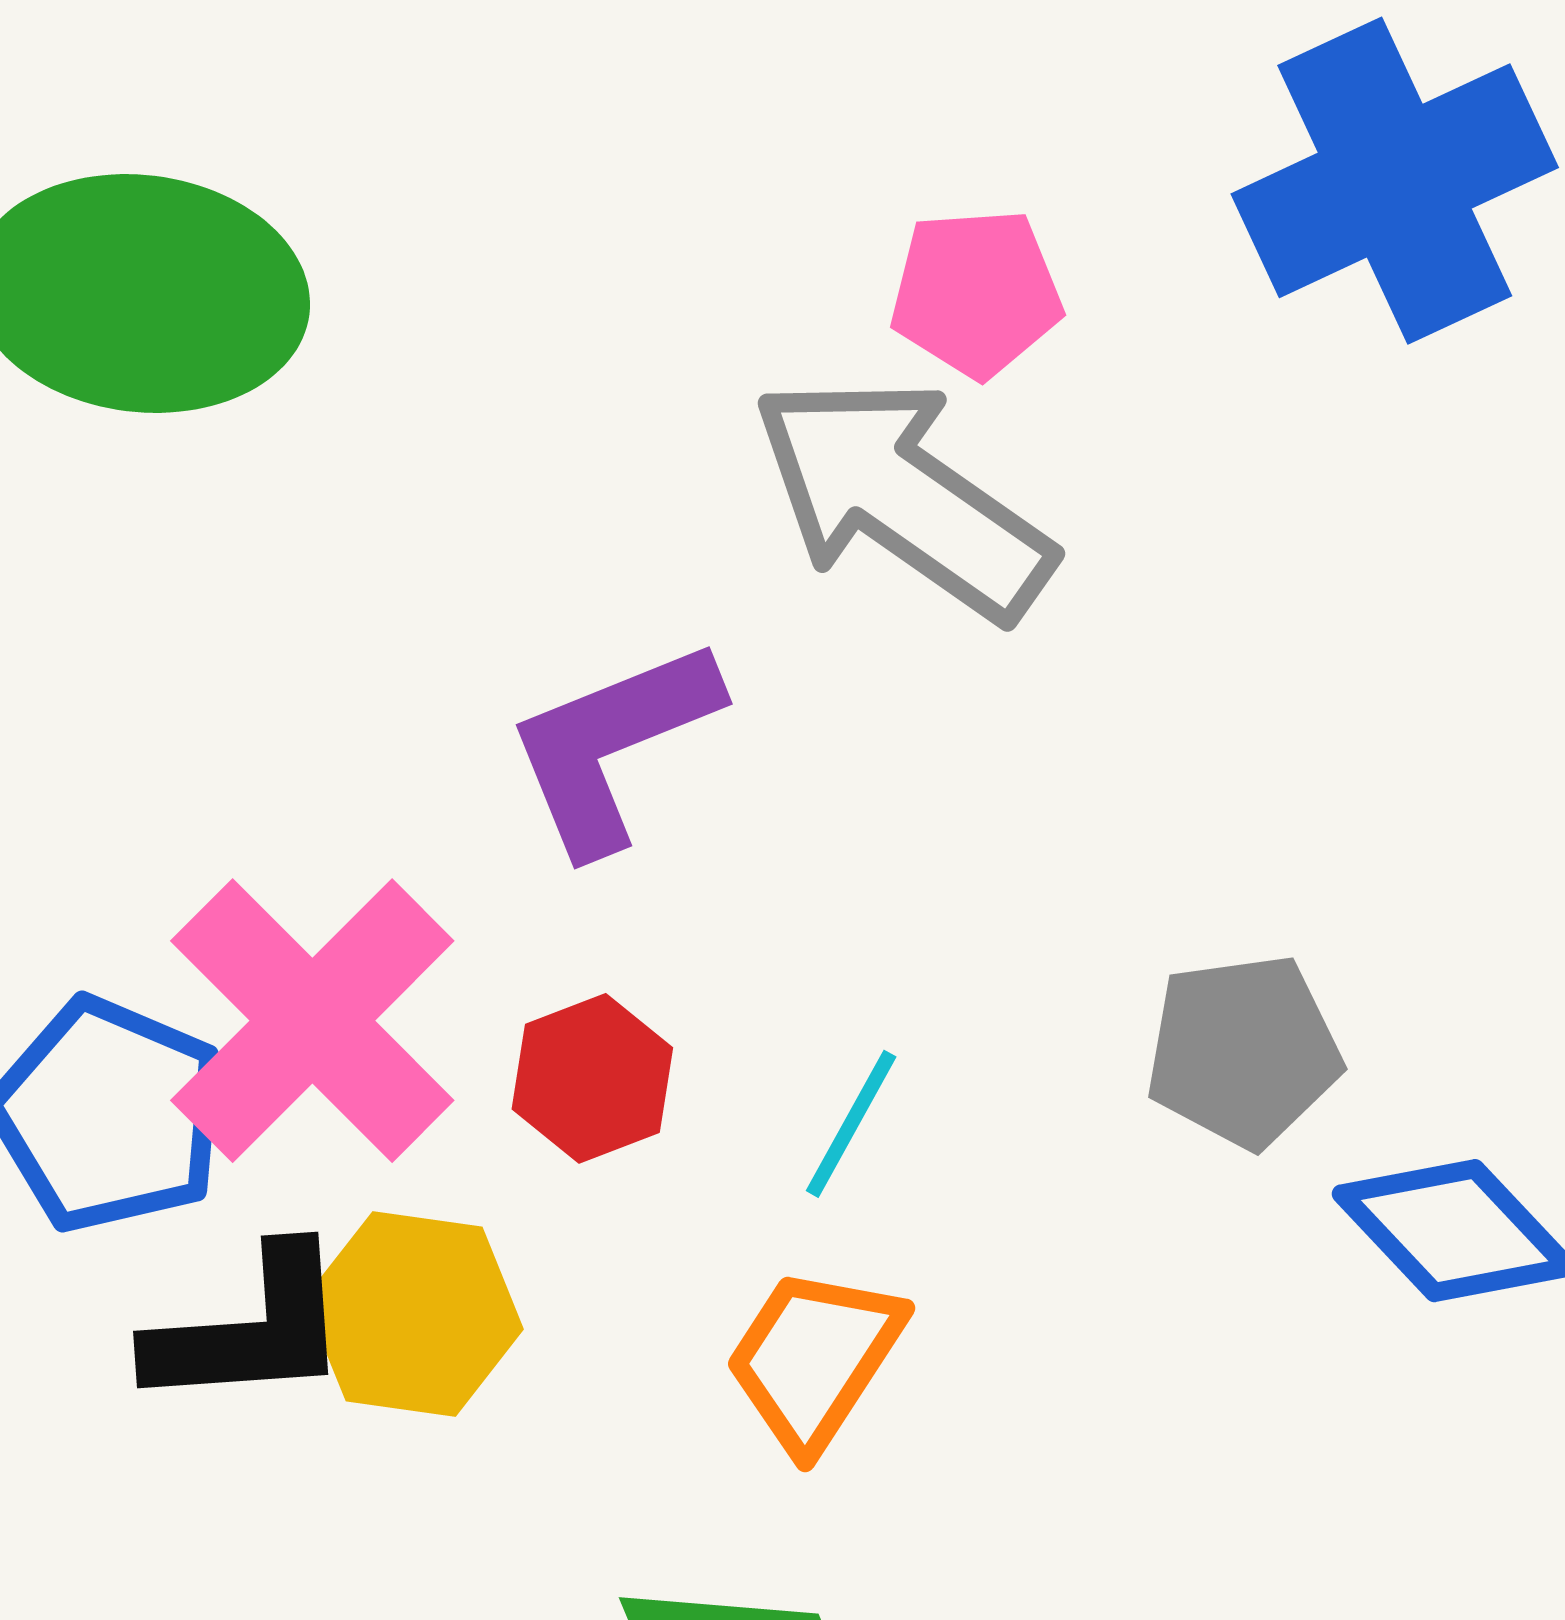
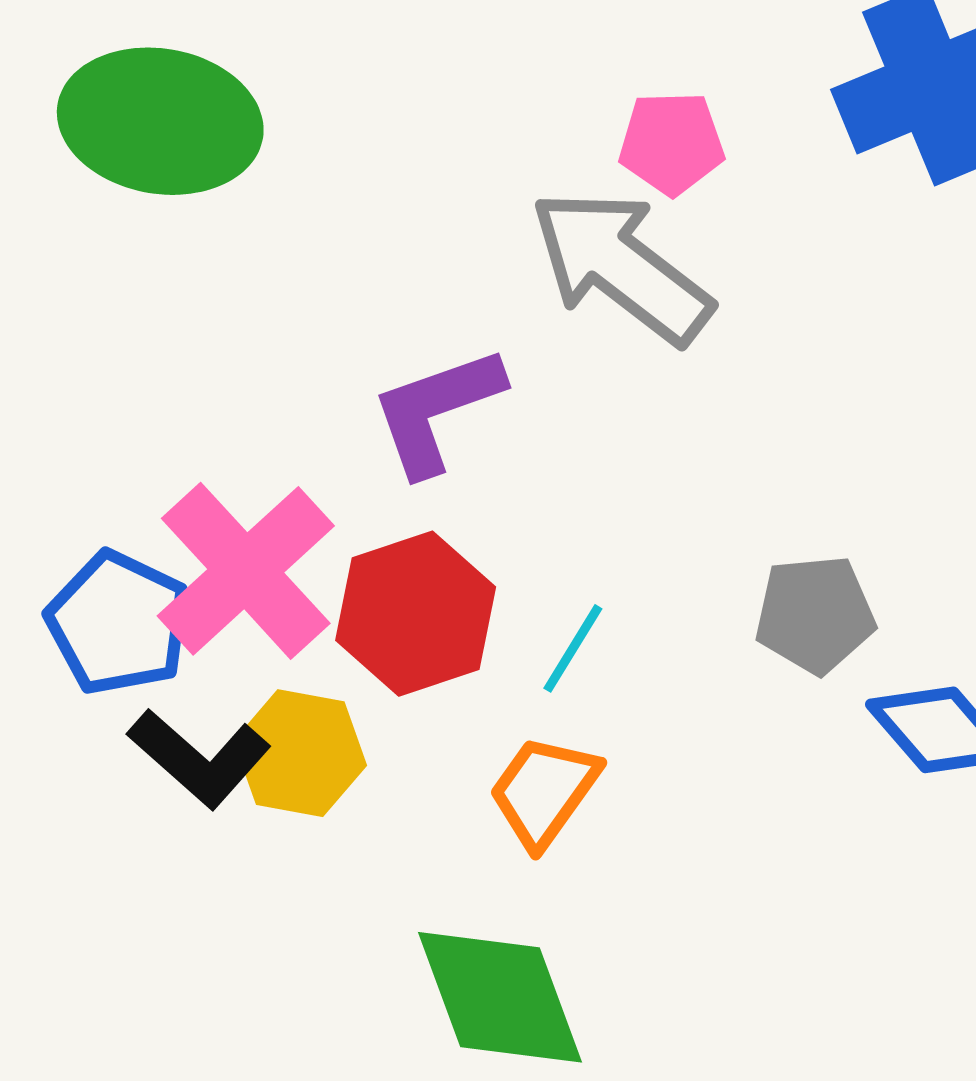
red hexagon: (592, 1078) -> (416, 614), size x1.6
black L-shape: (250, 1329) -> (199, 758), turned 43

